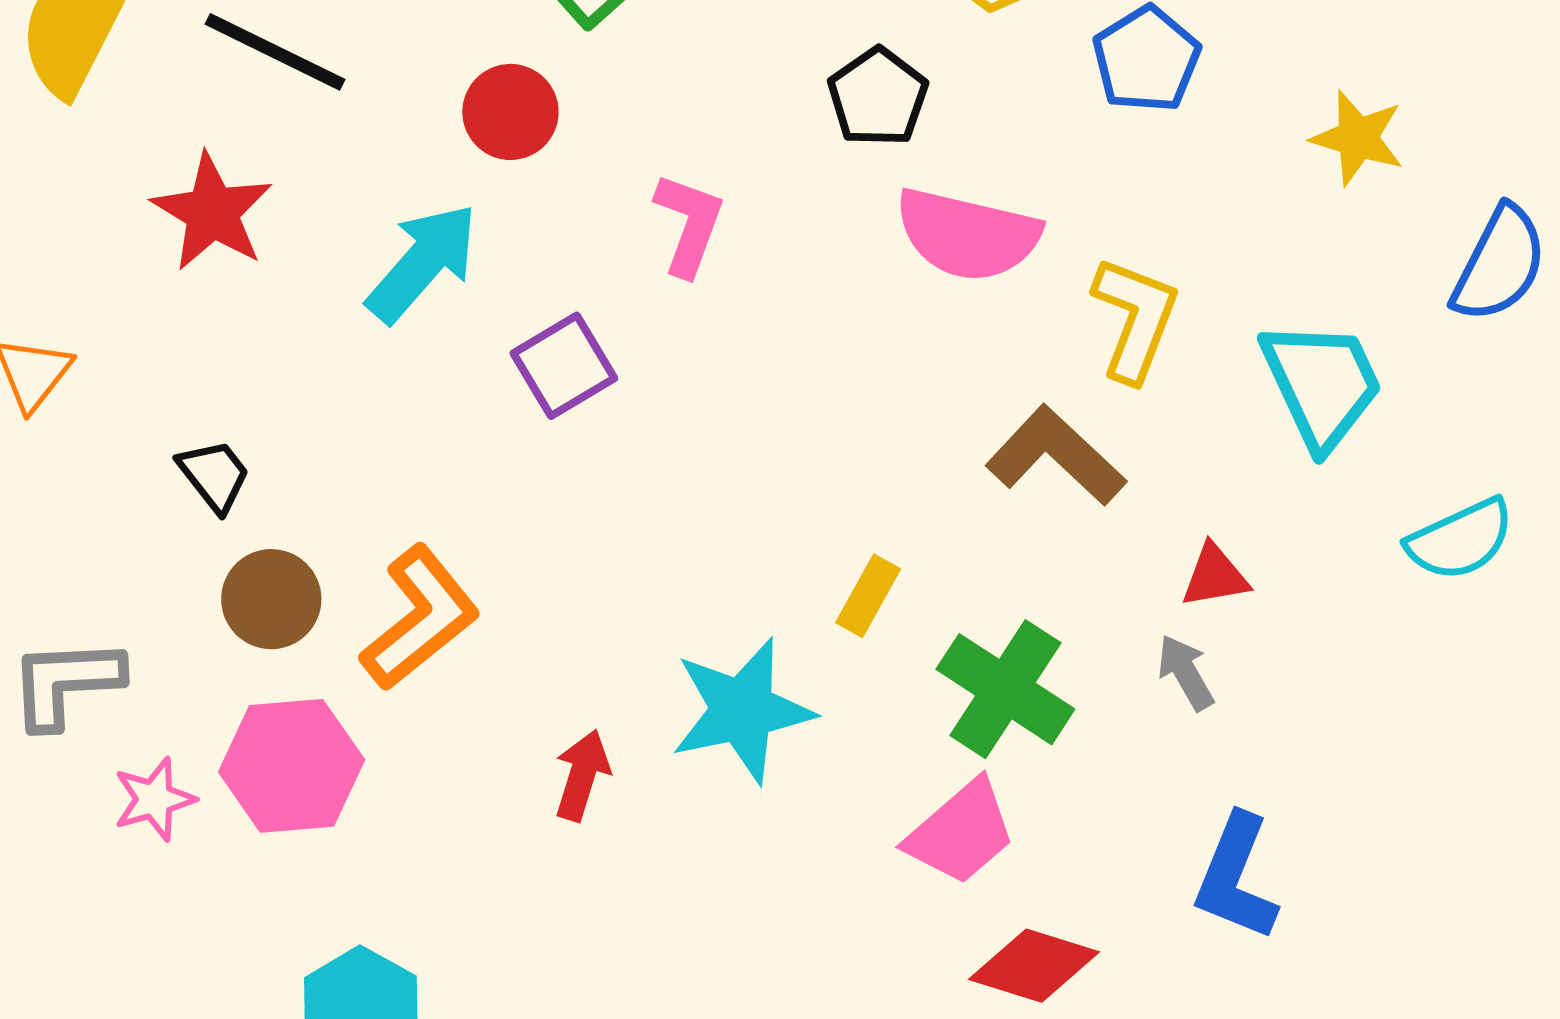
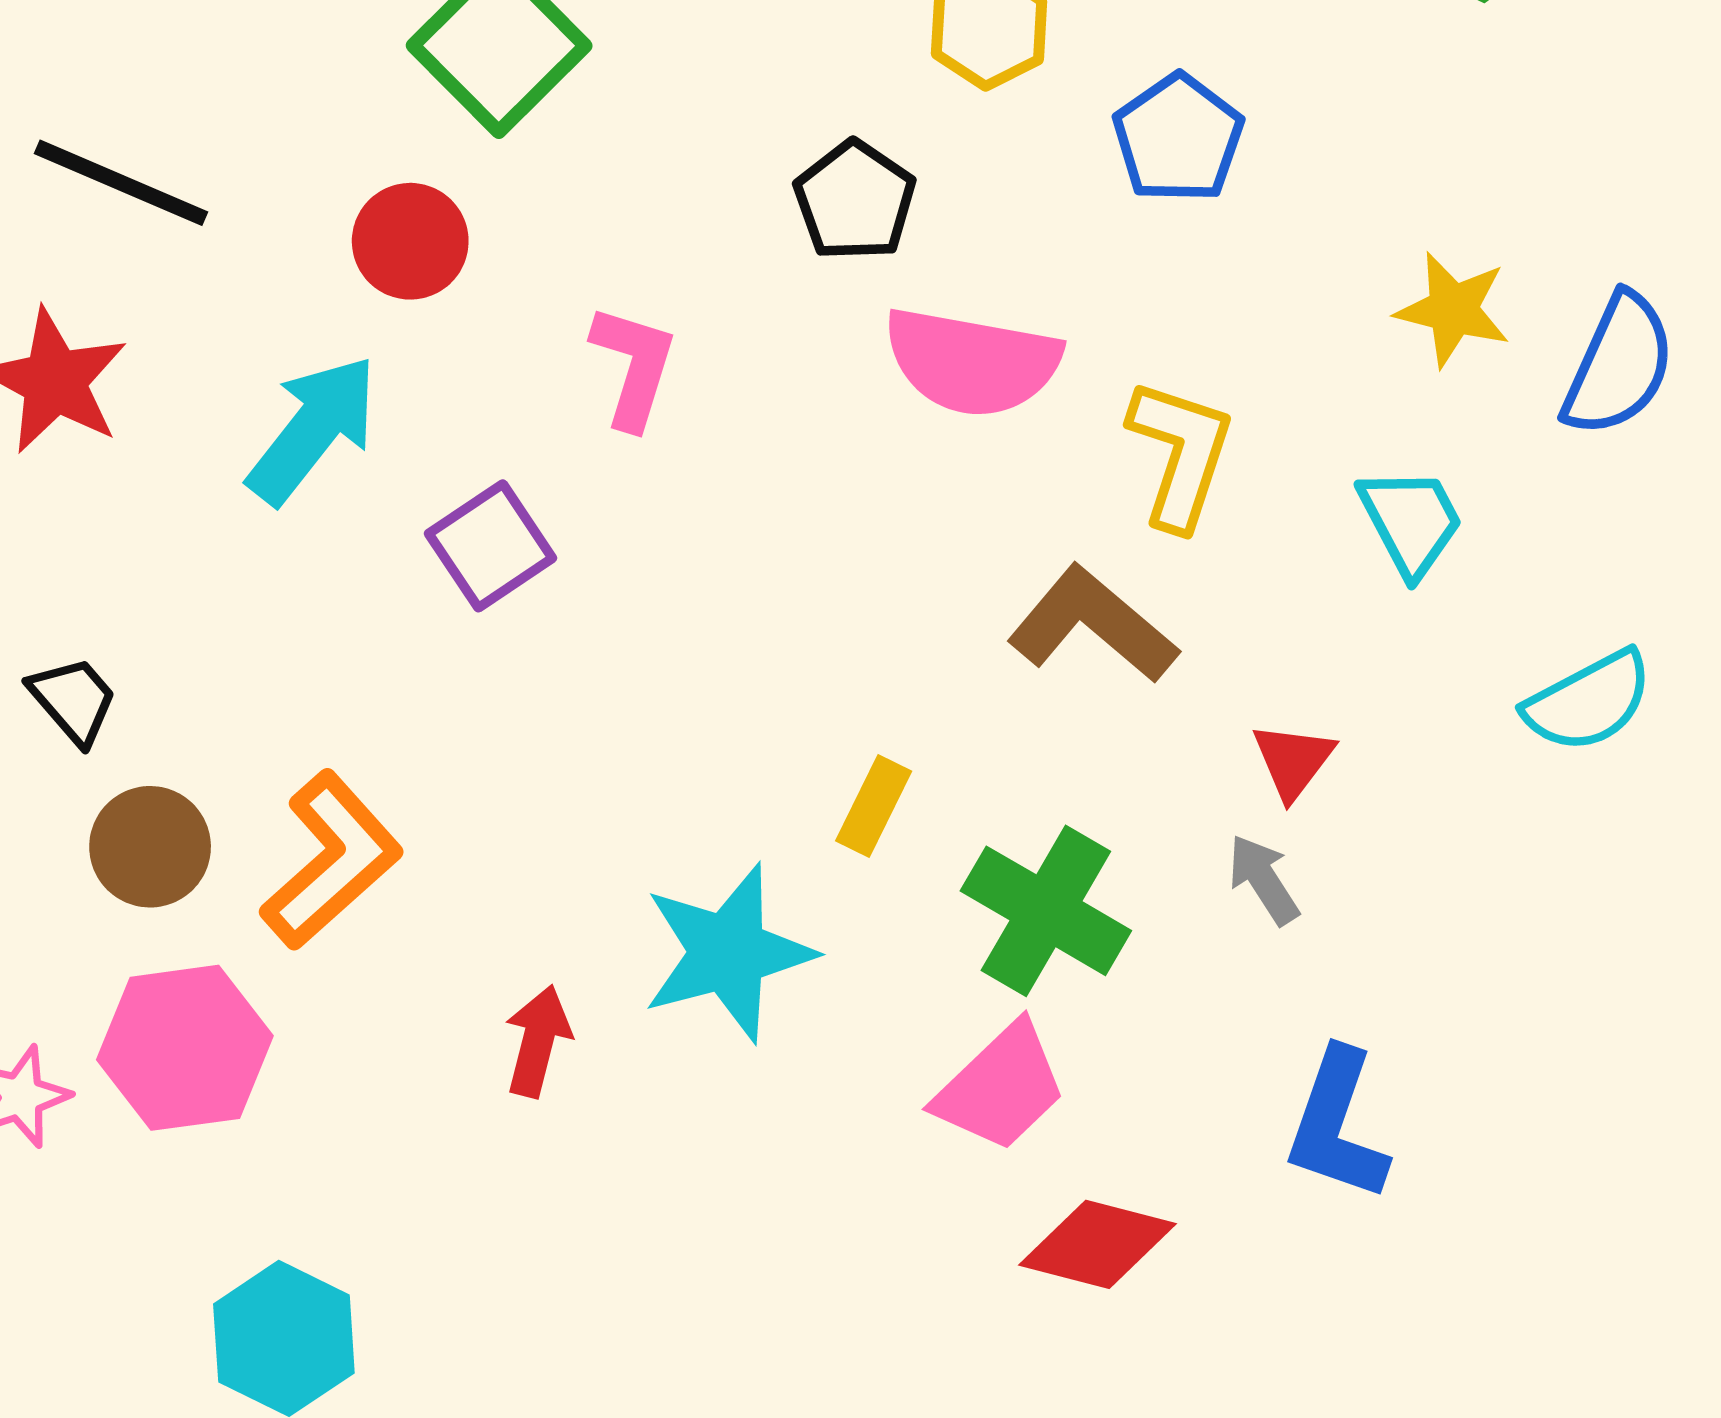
yellow star: (1358, 138) -> (1453, 310), moved
cyan trapezoid: (1322, 384) -> (1411, 521), size x0.7
red triangle: (1215, 576) -> (1293, 761), turned -40

